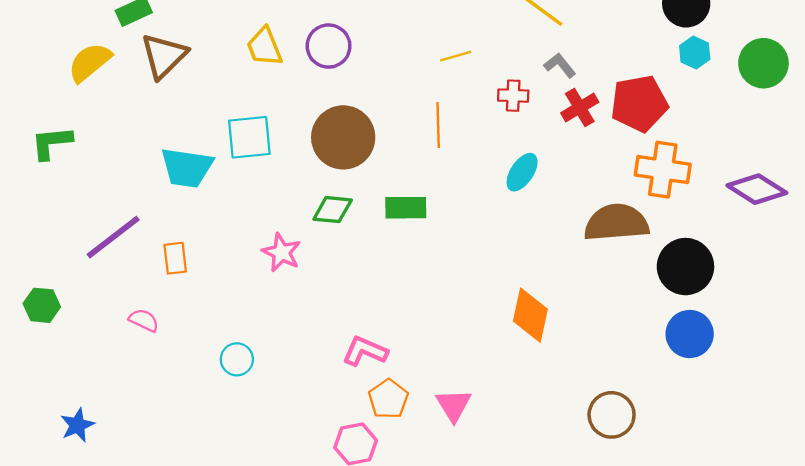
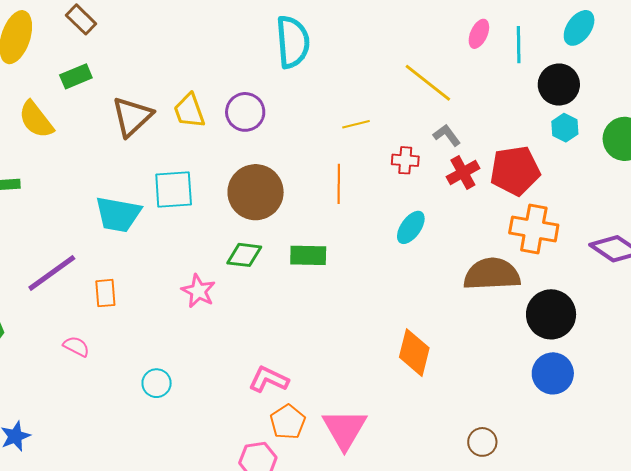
brown triangle: (164, 56) -> (132, 117), moved
yellow semicircle: (90, 62) -> (36, 120), turned -90
pink triangle: (454, 405) -> (345, 429), size x1.4
brown circle: (612, 415) -> (482, 442), size x0.7

